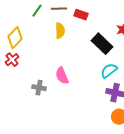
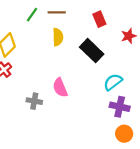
red rectangle: (81, 15) -> (99, 19), moved, turned 48
black rectangle: (102, 44) -> (92, 51), moved

